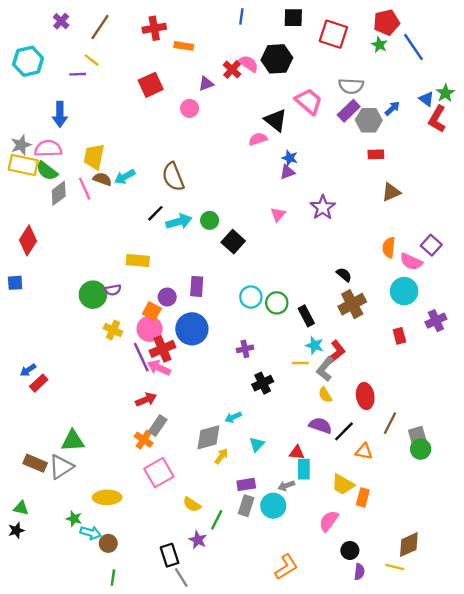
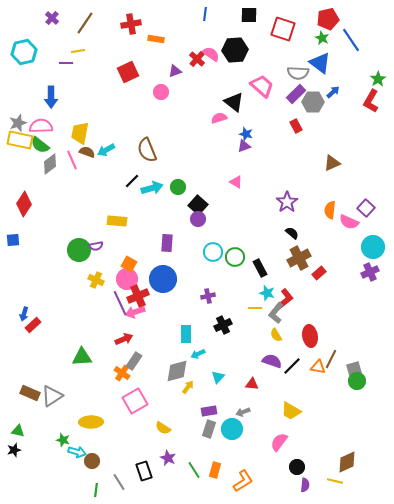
yellow line: (92, 60) -> (78, 51), turned -48
blue triangle: (427, 99) -> (320, 63), moved, size x1.6
red rectangle: (376, 154) -> (296, 126), moved, turned 64
purple star: (323, 207) -> (287, 202), moved
pink triangle: (278, 214) -> (236, 182), turned -40
cyan circle: (404, 291) -> (373, 247), moved
purple circle: (167, 297) -> (198, 219), moved
red rectangle: (399, 336) -> (319, 273), moved, turned 64
pink arrow: (159, 368) -> (135, 312), turned -42
blue arrow: (28, 370) -> (24, 314), turned -40
green triangle: (73, 441) -> (82, 357), moved
orange triangle: (364, 451) -> (318, 367), moved
cyan rectangle: (304, 469) -> (186, 334), moved
orange rectangle: (363, 497) -> (215, 470), moved
green line: (217, 520) -> (194, 470), moved, turned -60
gray line: (181, 578) -> (119, 482), moved

